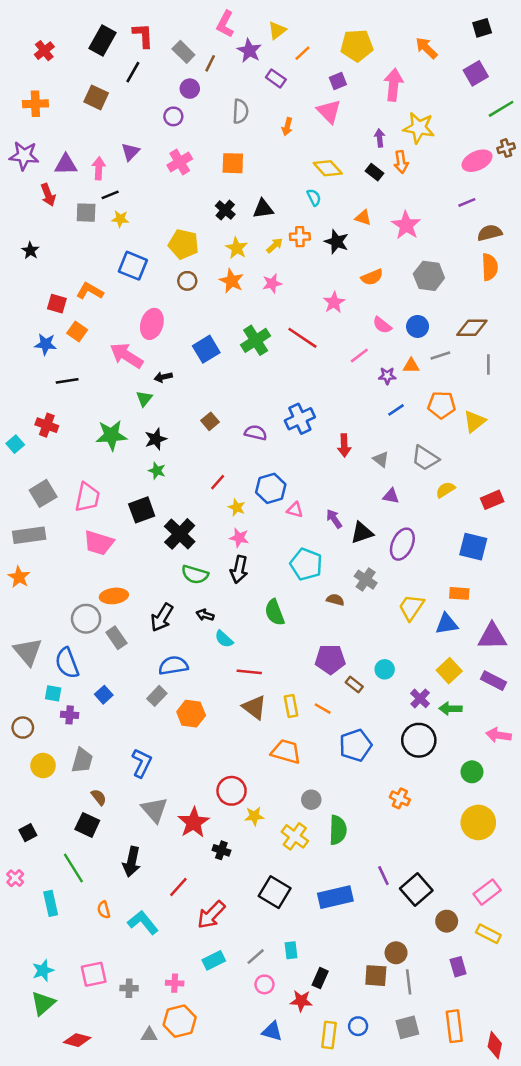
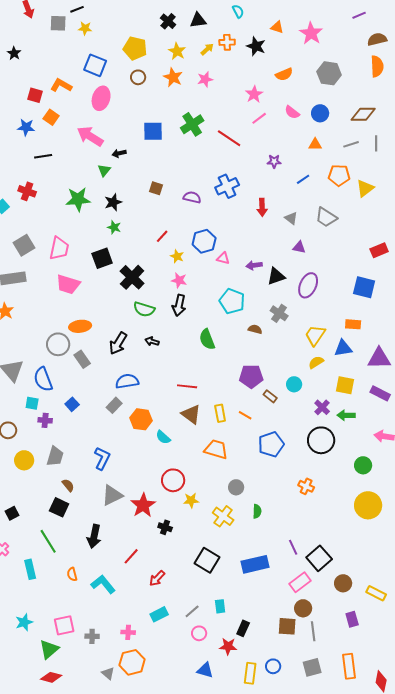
pink ellipse: (152, 324) -> (101, 98), moved
red line: (302, 338) -> (229, 138), moved
blue square: (206, 349) -> (153, 131), turned 30
pink line: (359, 356) -> (259, 118), moved
gray line: (440, 356) -> (351, 144), moved
purple star: (387, 376) -> (274, 161), moved
brown square: (210, 421) -> (156, 188), turned -32
yellow semicircle: (445, 490) -> (316, 362), moved
purple arrow: (334, 519) -> (254, 265), turned -63
cyan semicircle: (224, 639) -> (163, 437), moved
yellow square: (449, 671) -> (345, 385), turned -36
gray triangle: (154, 810) -> (112, 495), turned 45
green semicircle: (338, 830) -> (257, 511), size x0.6
pink rectangle: (487, 892) -> (300, 582), moved
red arrow: (211, 915) -> (157, 578), size x0.7
green triangle: (43, 1003) -> (49, 649), moved
gray triangle: (149, 1035) -> (108, 673), turned 40

